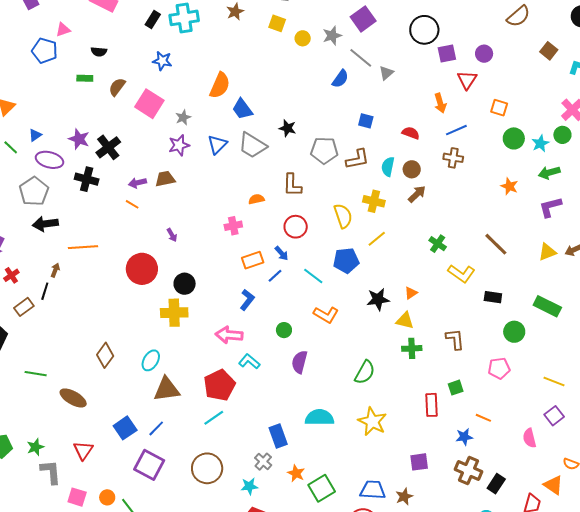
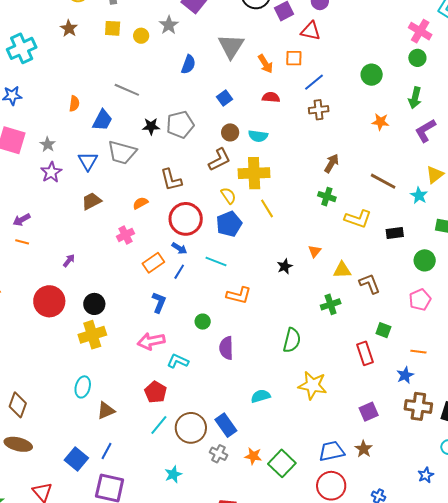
gray line: (361, 58) -> (127, 90), moved
gray triangle: (386, 73) -> (231, 46), size x1.8
red triangle: (467, 80) -> (311, 31), turned -35
orange semicircle: (220, 85) -> (74, 104), size x0.6
orange arrow: (440, 103) -> (265, 64), moved
orange square: (499, 108) -> (294, 58), moved
blue trapezoid: (242, 109) -> (102, 120), turned -100
blue square: (366, 121) -> (224, 98), turned -35
cyan star: (540, 143) -> (419, 195), moved
gray pentagon: (324, 150) -> (180, 125), moved
brown L-shape: (357, 159) -> (219, 160), moved
cyan semicircle: (388, 167) -> (258, 136), turned -78
brown circle: (412, 169) -> (230, 132), moved
green arrow: (549, 173) -> (415, 98), turned -45
brown trapezoid: (165, 179) -> (91, 201), moved
brown arrow: (417, 194) -> (332, 163), moved
yellow cross: (374, 201) -> (254, 173), size x1.4
yellow semicircle: (343, 216) -> (228, 196), size x0.7
red circle: (296, 227) -> (186, 219), size x1.4
purple arrow: (172, 235) -> (69, 261), turned -96
yellow line: (377, 239) -> (267, 208), turned -66
blue pentagon: (346, 261) -> (229, 224), moved
black star: (378, 299) -> (285, 266), size x0.7
yellow triangle: (405, 320) -> (342, 270), moved
brown diamond: (105, 355) -> (18, 405), moved
red pentagon: (219, 385) -> (156, 392), size x0.7
green square: (456, 388) -> (383, 330), turned -35
brown triangle: (167, 389) -> (106, 411), size x0.7
cyan semicircle: (319, 418) -> (261, 396), size x0.7
brown circle: (207, 468) -> (191, 428), moved
cyan star: (249, 486) -> (173, 474), moved

